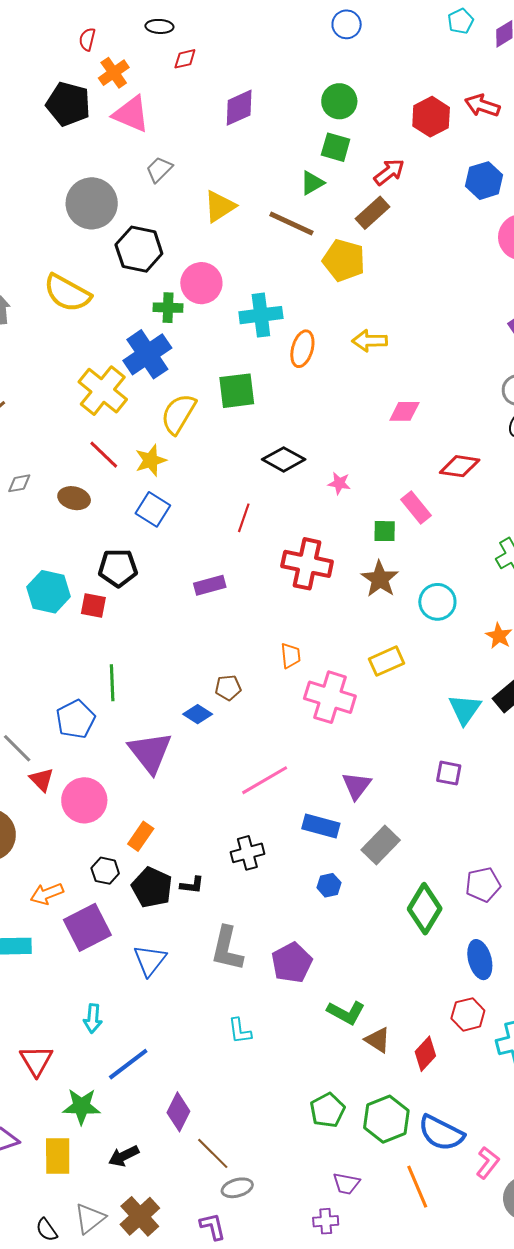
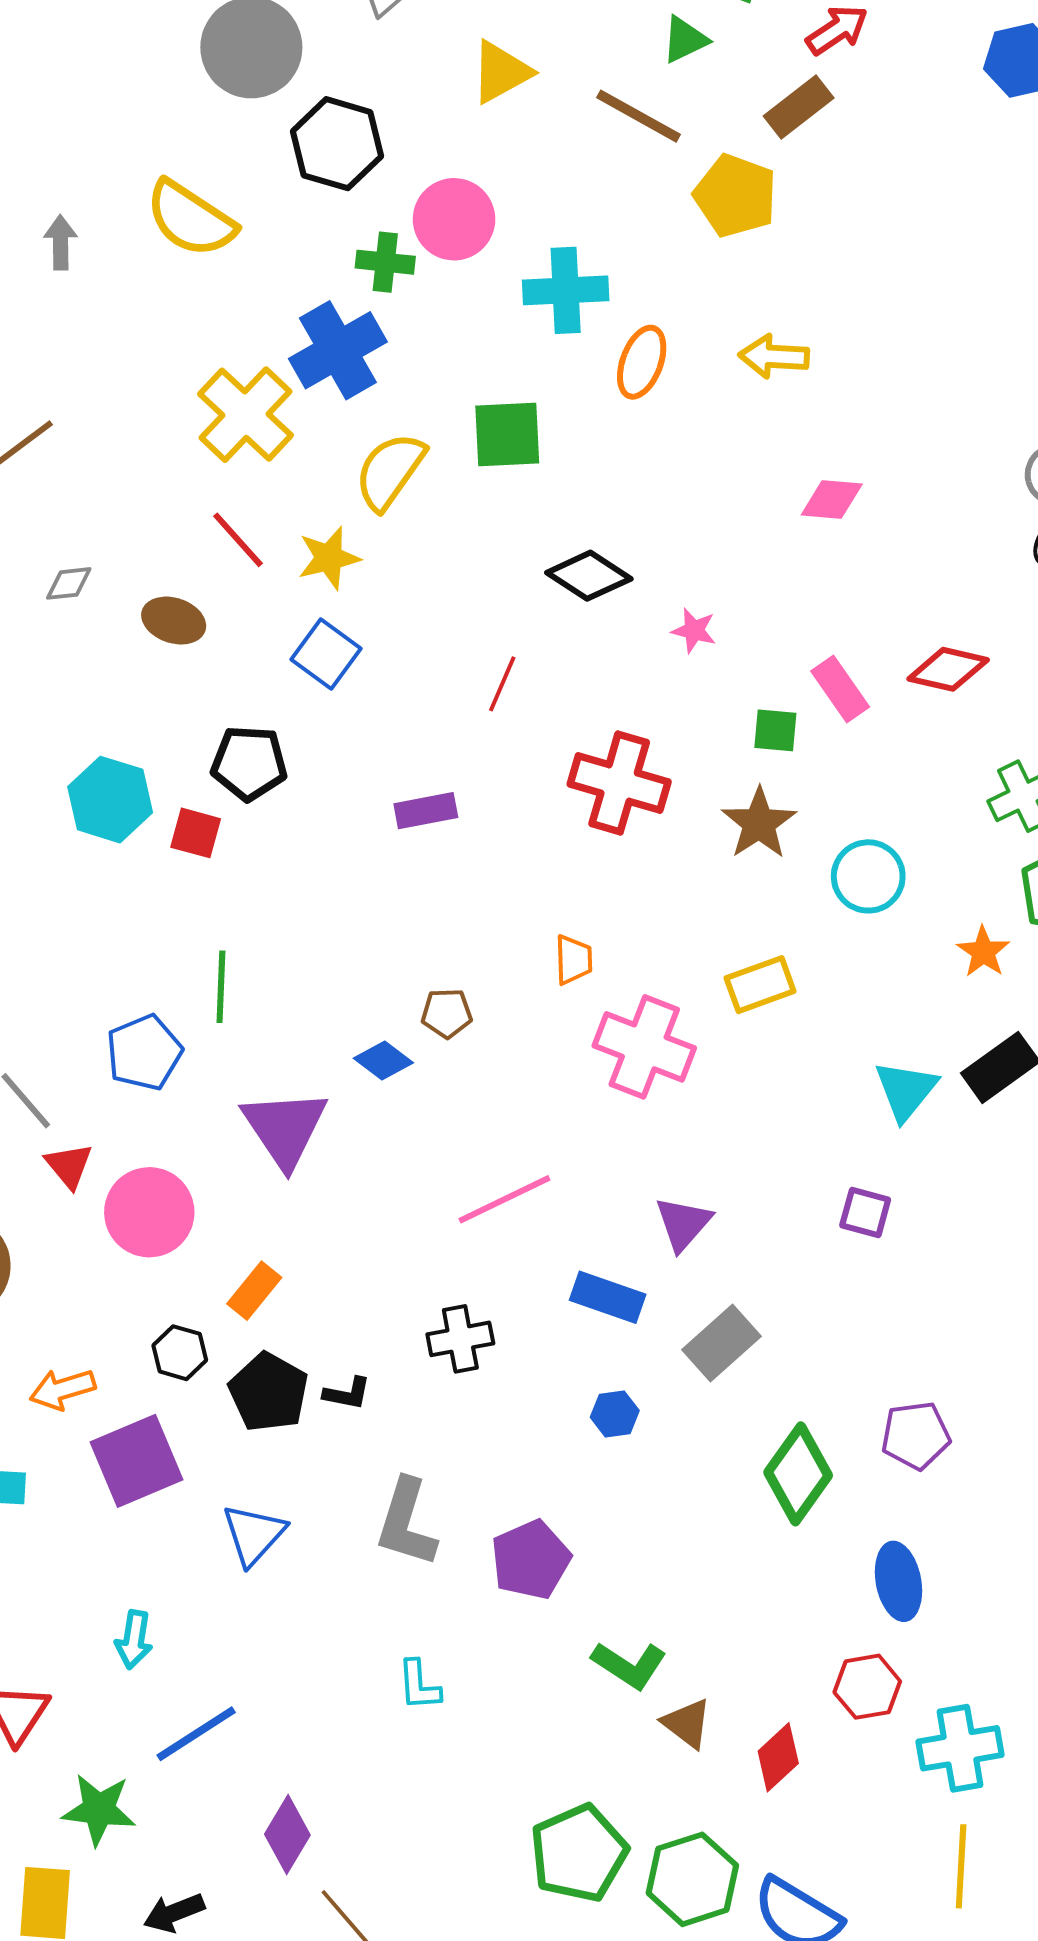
red diamond: (460, 466) -> (948, 669), moved
green pentagon: (327, 1110) -> (579, 1853), size x1.4

